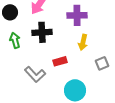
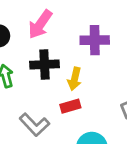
yellow arrow: (83, 42) -> (75, 79), moved

